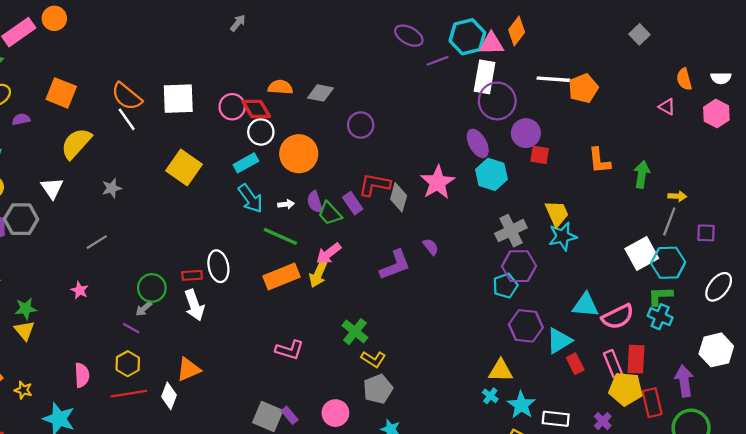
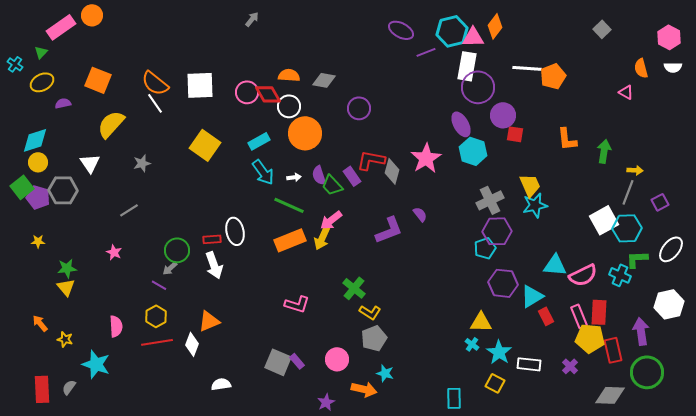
pink hexagon: (716, 114) -> (669, 37), moved
white circle: (261, 132) -> (289, 106), moved
purple square: (706, 233) -> (660, 202), turned -30
green L-shape: (660, 296) -> (637, 259), moved

